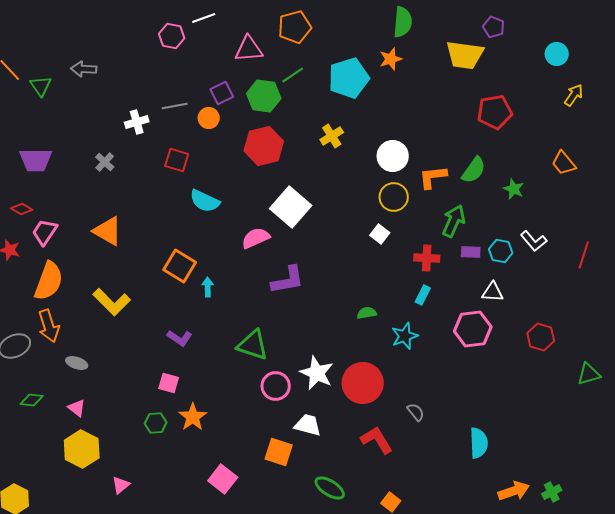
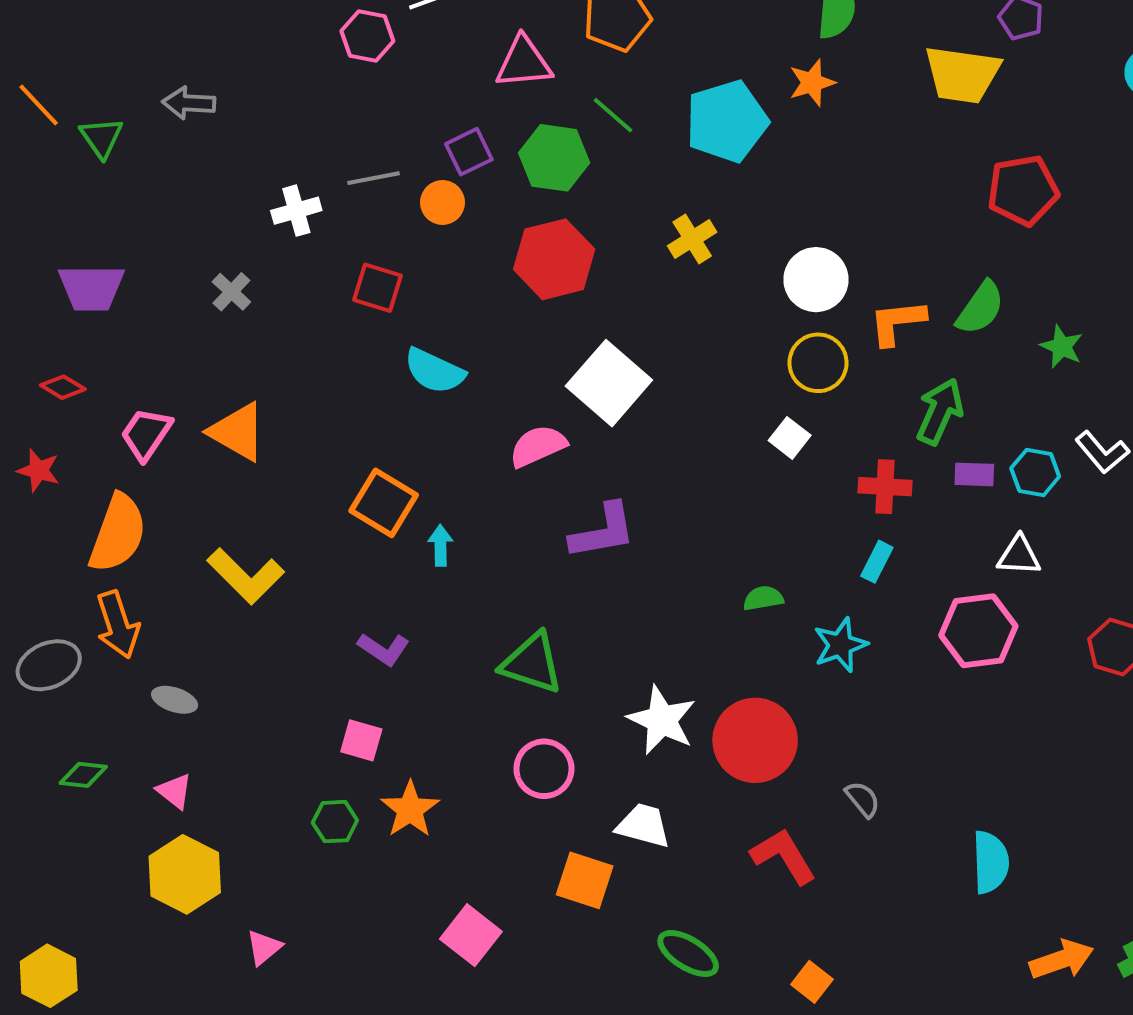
green line: (293, 75) -> (613, 115), turned 75
pink trapezoid: (45, 232) -> (146, 434), moved
pink circle: (276, 386) -> (544, 769), moved

